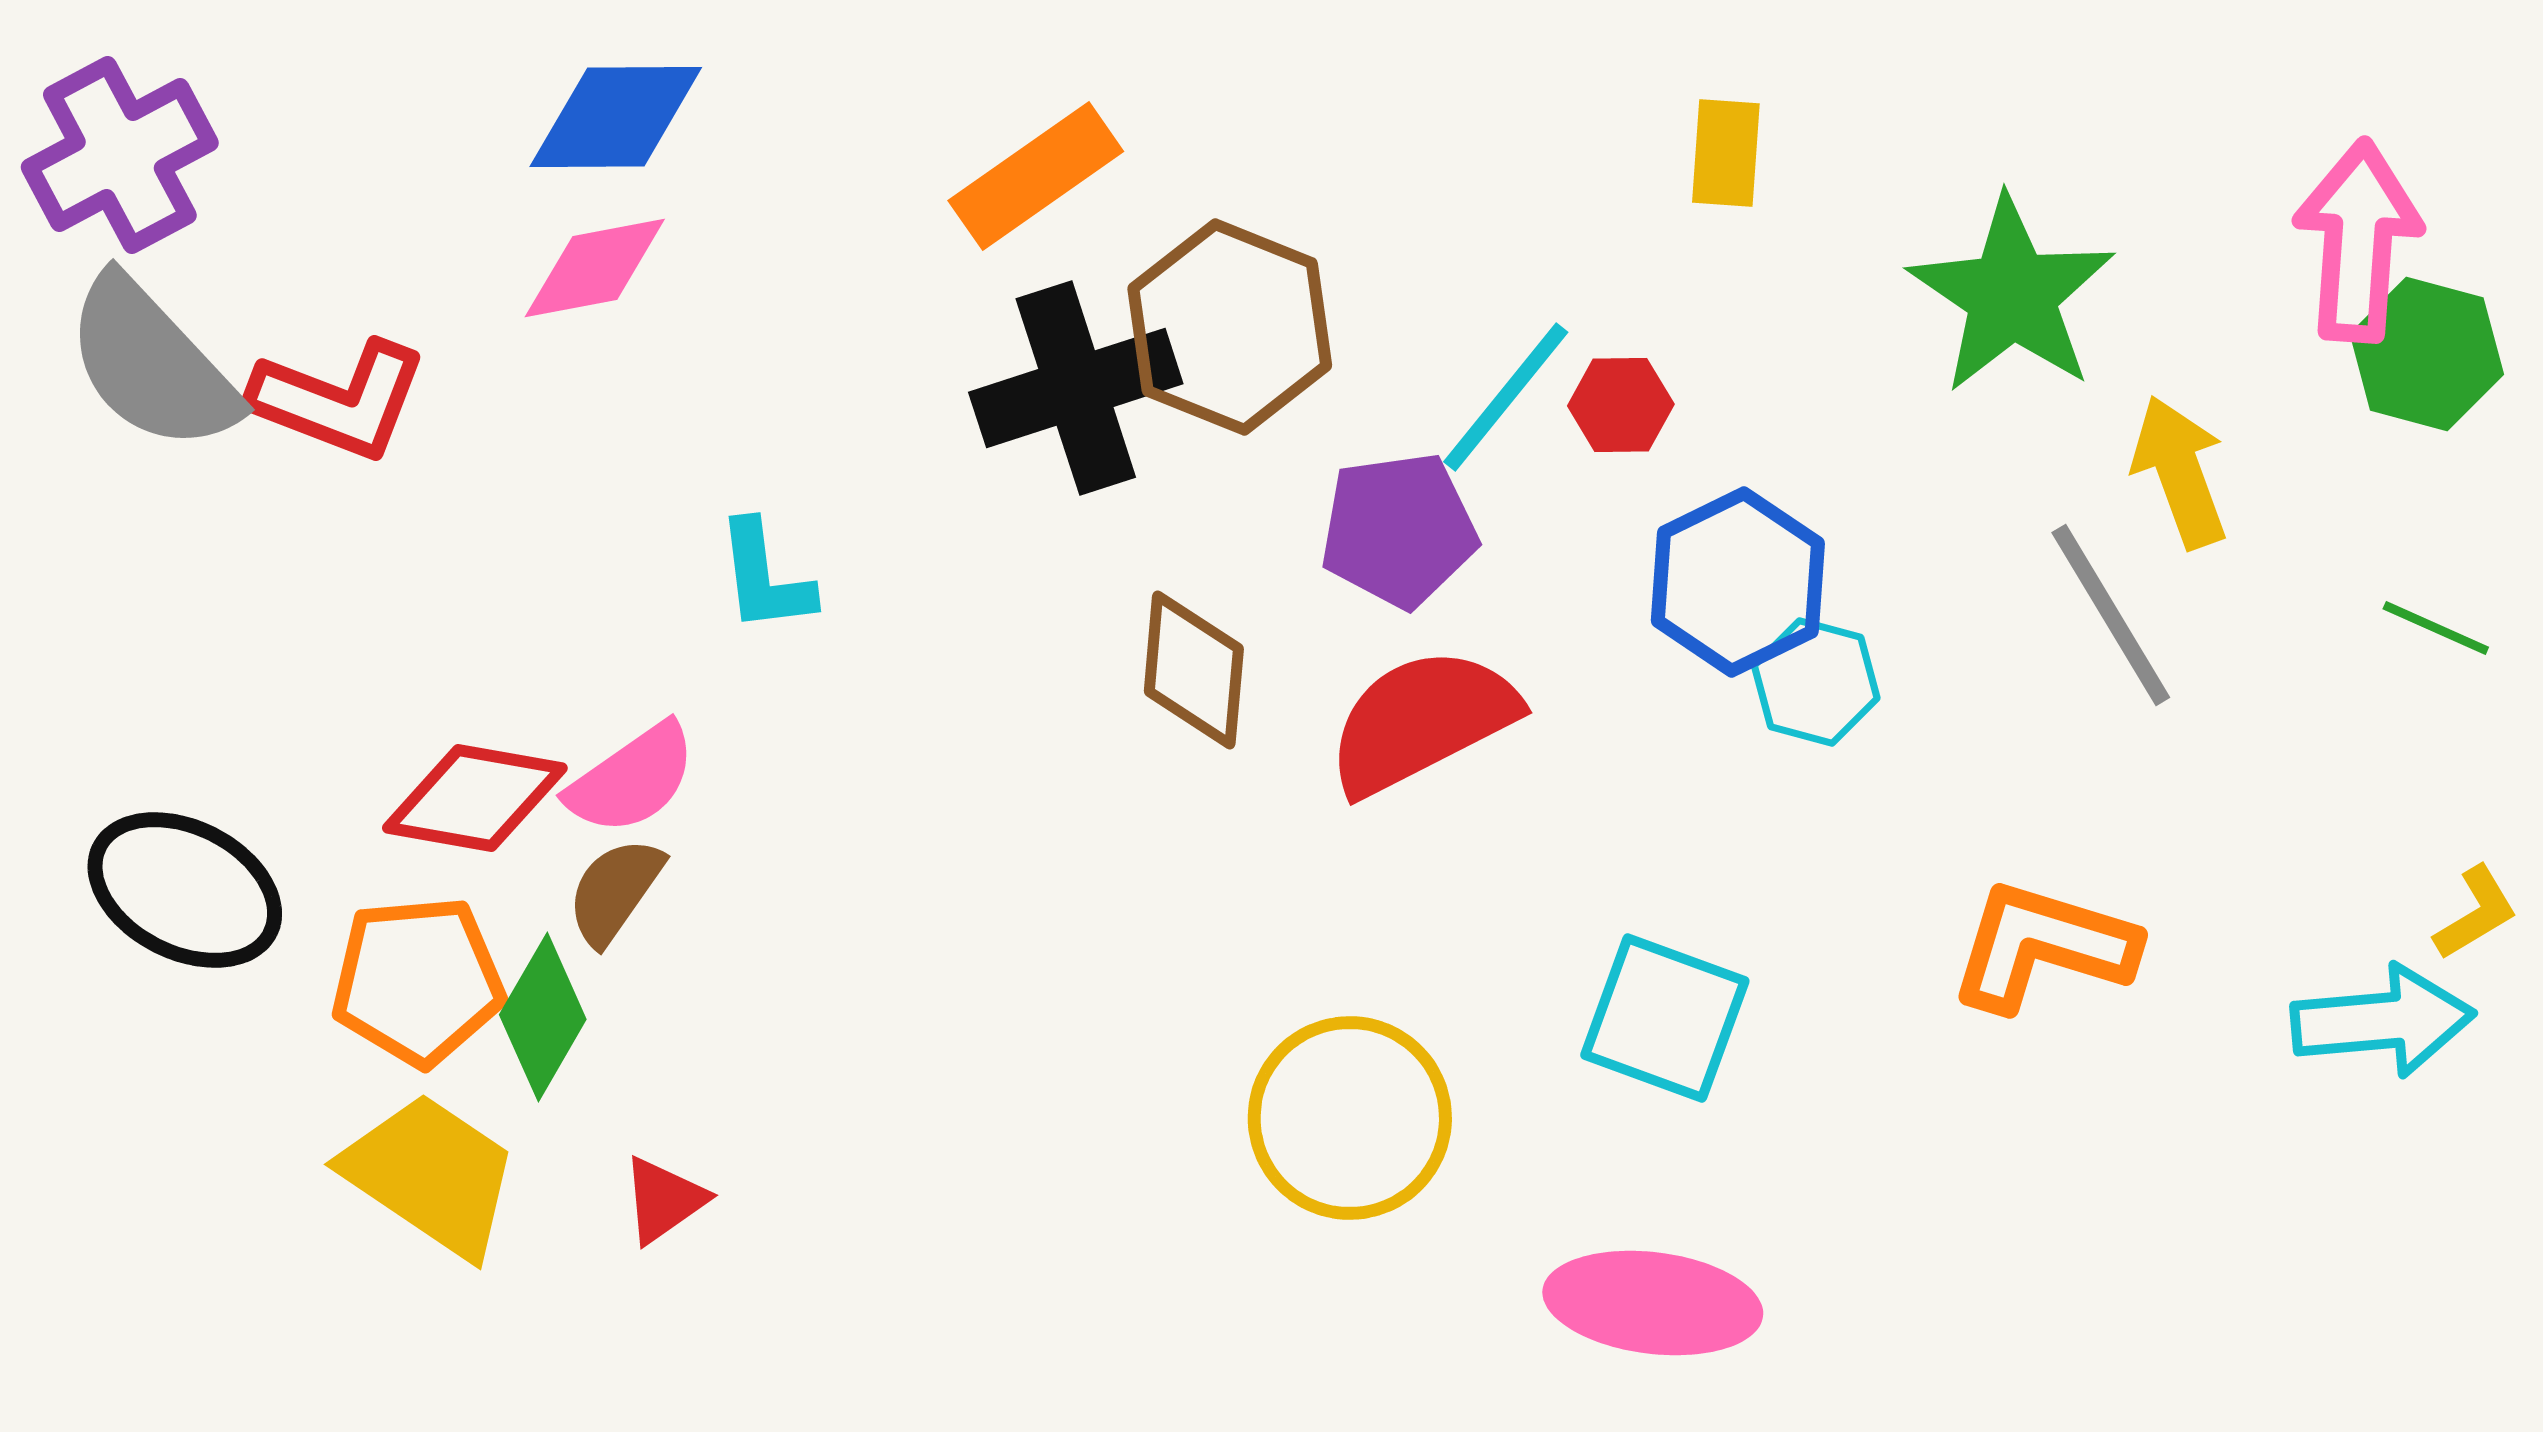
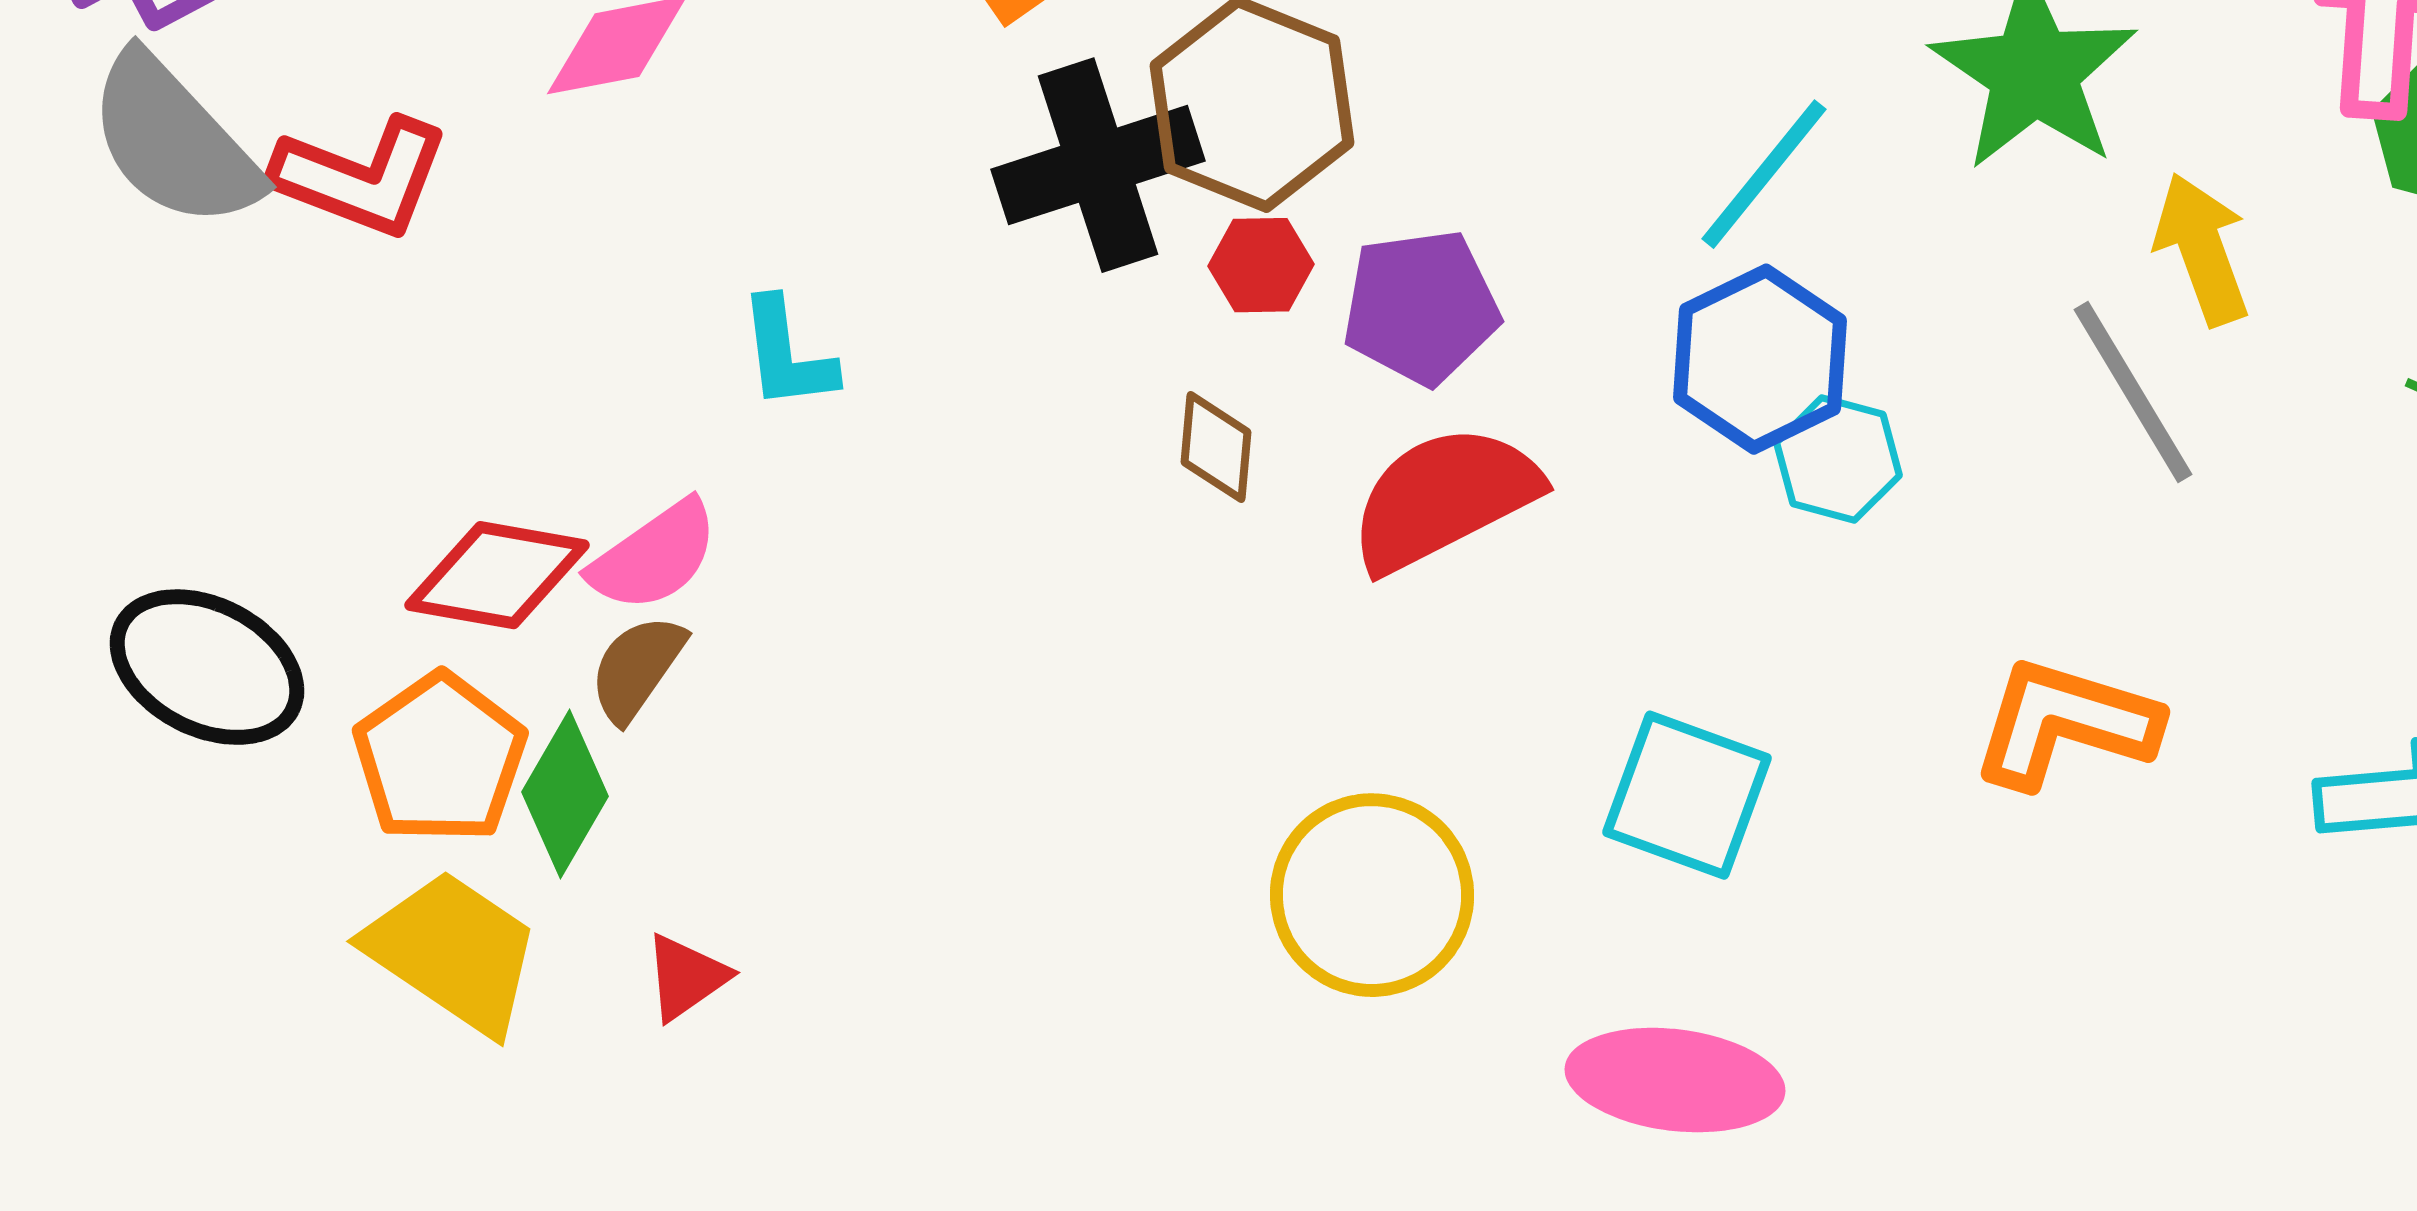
cyan line: (1506, 397) -> (1764, 174), moved
red hexagon: (1621, 405) -> (1261, 265), moved
brown diamond: (1194, 670) -> (1216, 447), size x0.7
orange pentagon: (418, 981) -> (440, 758), turned -30

